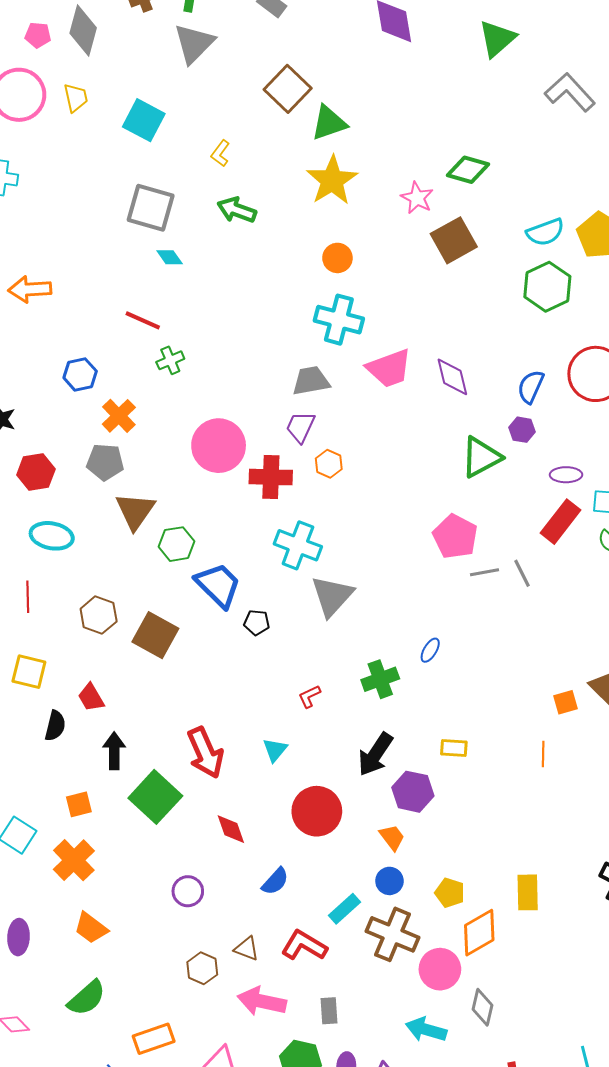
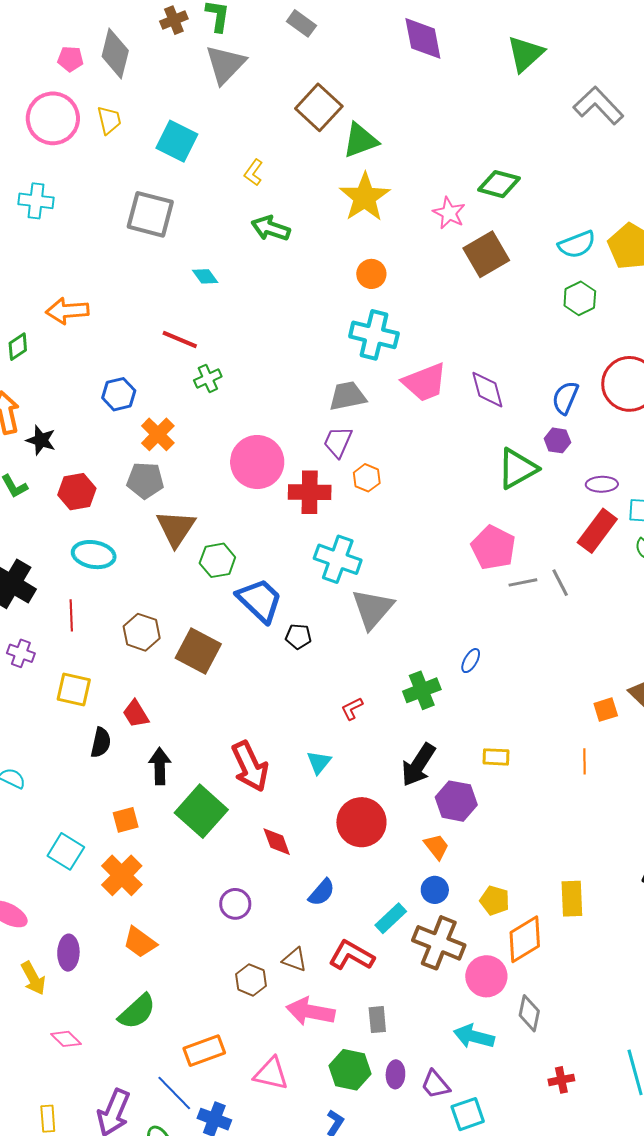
gray square: (151, 208) -> (150, 214), moved
green hexagon: (547, 287) -> (580, 298), size x0.7

